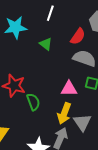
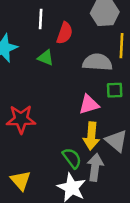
red semicircle: (78, 36) -> (65, 33), moved
green semicircle: (33, 102) -> (72, 158), moved

